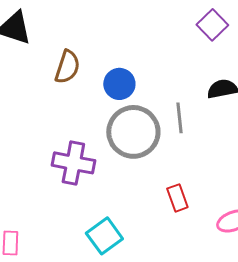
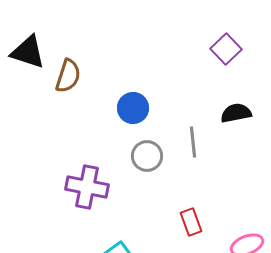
brown semicircle: (67, 67) -> (68, 76), moved
gray circle: (133, 132) -> (147, 156), size x0.6

